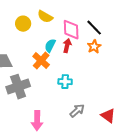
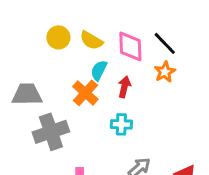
yellow semicircle: (45, 17) -> (91, 40), moved
red arrow: (67, 46) -> (124, 87), moved

